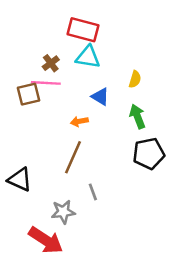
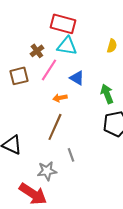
yellow semicircle: (135, 79) -> (112, 46), moved
pink line: (46, 83) -> (49, 70), moved, turned -60

